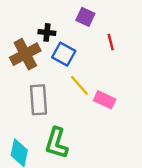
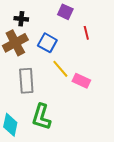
black cross: (47, 32) -> (21, 19), moved

